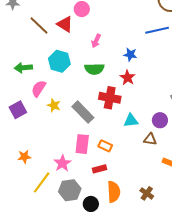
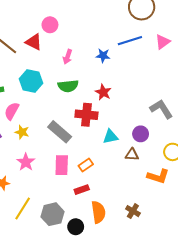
blue star: (130, 55) -> (103, 56), moved
yellow star: (54, 105) -> (22, 132), moved
orange rectangle: (105, 146) -> (86, 165), turned -56
pink star: (62, 163) -> (26, 162), moved

